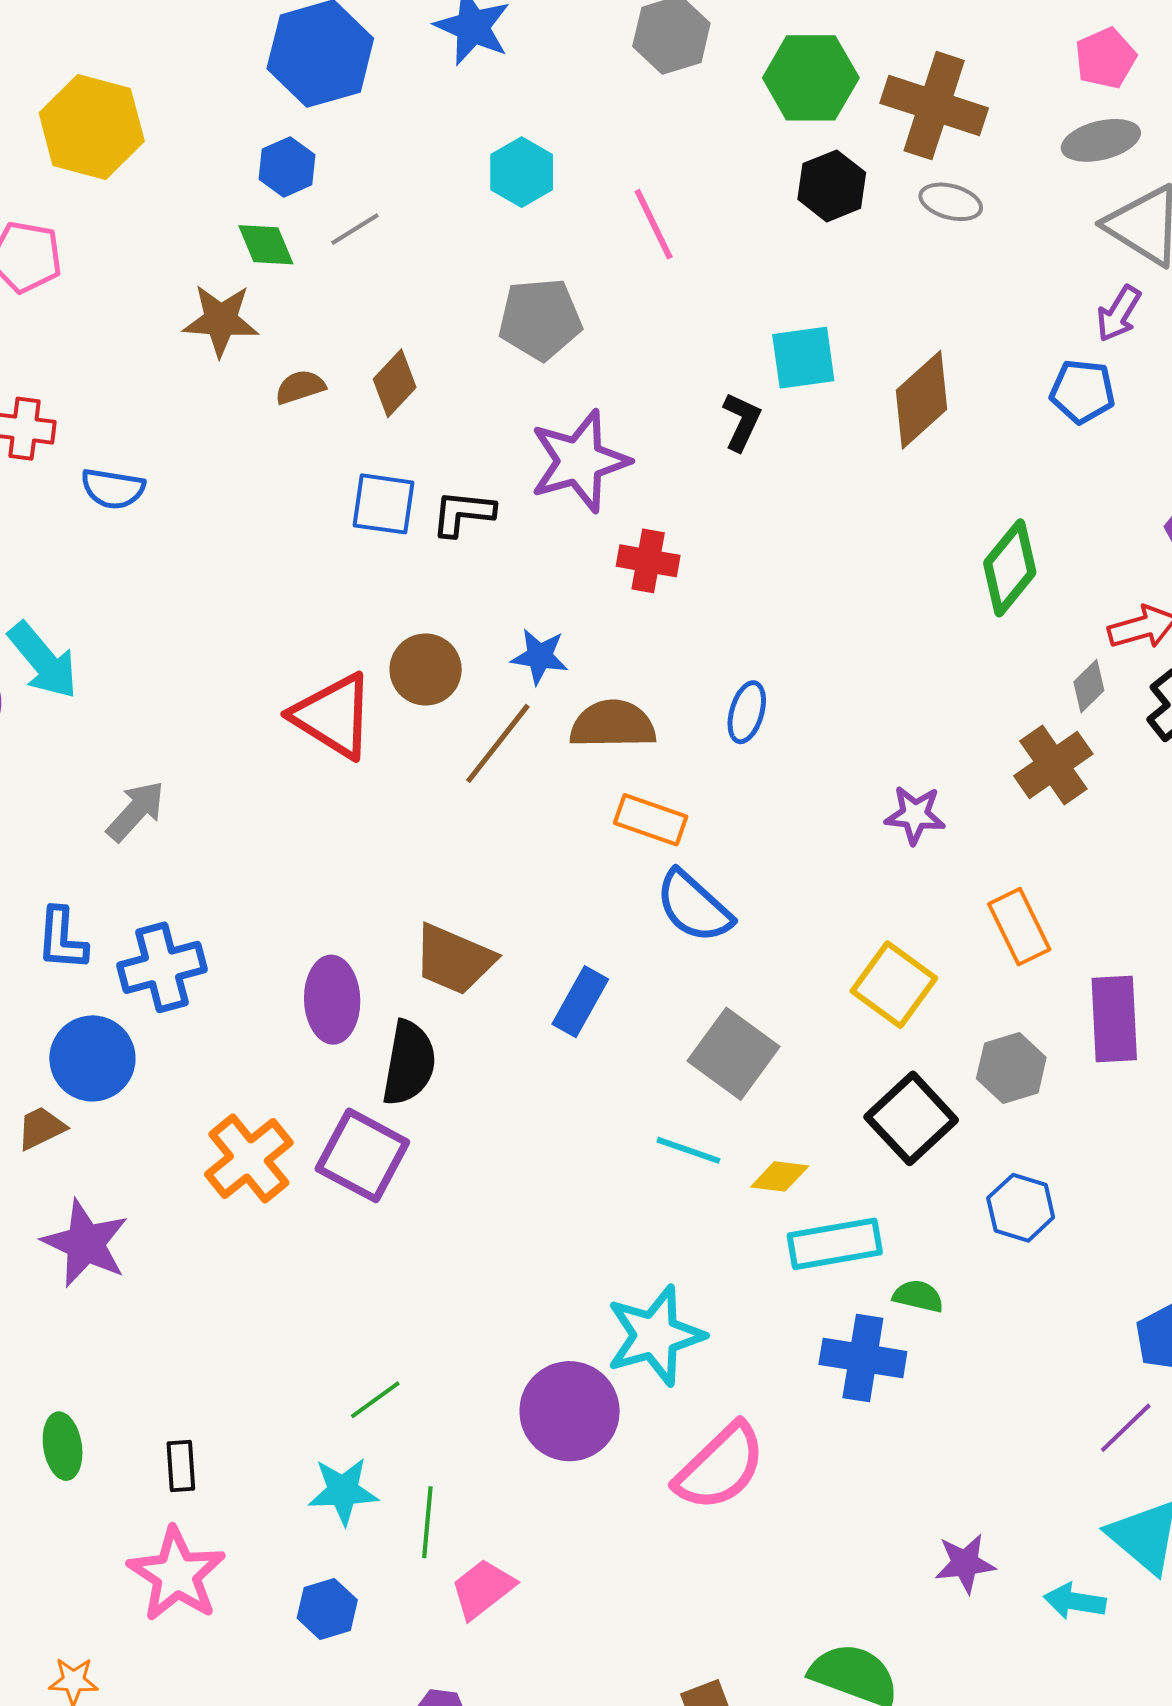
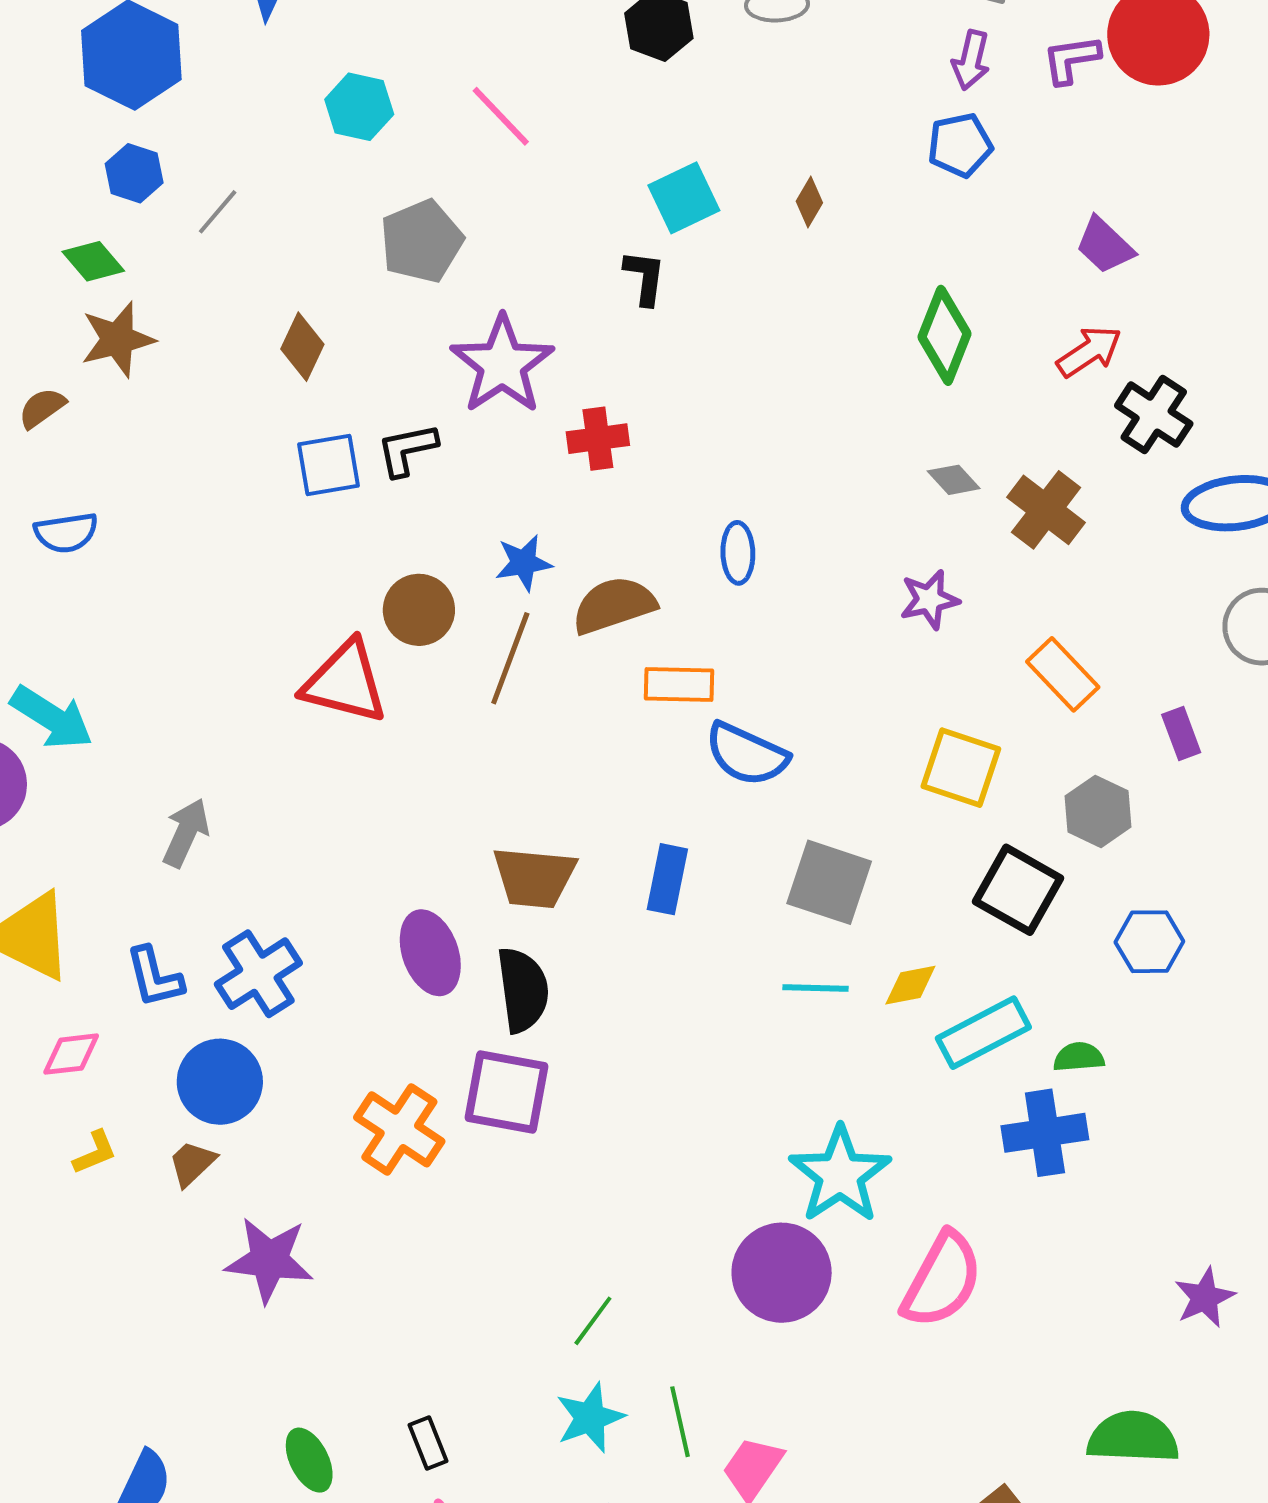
green diamond: (266, 245) -> (93, 261), moved
brown semicircle: (300, 387) -> (42, 408), moved
brown diamond: (922, 400) -> (809, 202), size x0.5
gray diamond: (1089, 686) -> (954, 480), moved, turned -70
purple rectangle: (1114, 1019) -> (1181, 733), size x0.6

